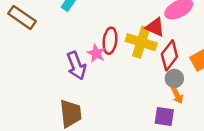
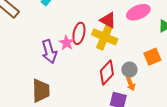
red triangle: (155, 27) -> (108, 20), moved
red diamond: (169, 55) -> (107, 73), moved

